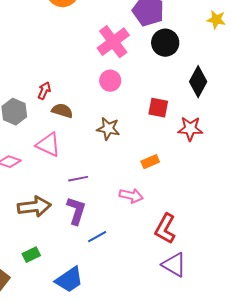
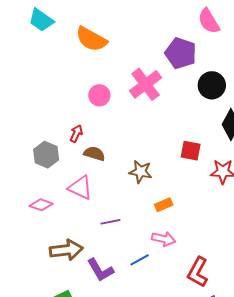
black circle: (165, 43) -> (212, 85), moved
pink circle: (110, 81) -> (99, 95), moved
orange rectangle: (150, 162) -> (164, 205), moved
purple L-shape: (76, 211) -> (100, 270), moved, turned 132
blue line: (97, 237) -> (140, 260), moved

